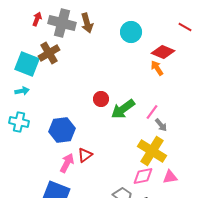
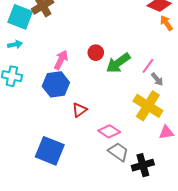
orange arrow: (157, 68) -> (166, 23), moved
pink arrow: (67, 163) -> (61, 60), moved
pink diamond: (143, 176) -> (109, 131), moved, turned 45

